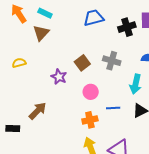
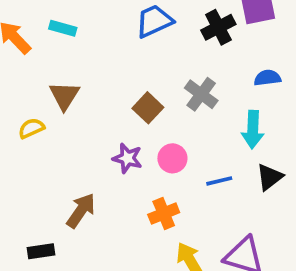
brown triangle: (41, 33) -> (64, 96), moved
gray cross: (112, 61) -> (201, 94), turned 30
purple star: (59, 77) -> (127, 158), moved
orange cross: (90, 120) -> (164, 213), moved

